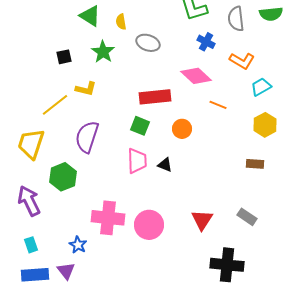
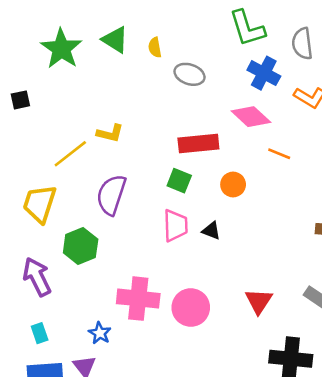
blue cross: (206, 42) -> (264, 73), size x1.4
green star: (103, 52) -> (61, 49), moved, size x1.4
black square: (64, 57) -> (20, 100), moved

